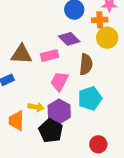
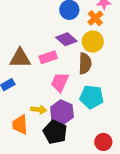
orange cross: (100, 20) -> (95, 18), turned -35
yellow circle: (107, 38) -> (93, 42), moved
cyan pentagon: (90, 98) -> (92, 97), turned 30

